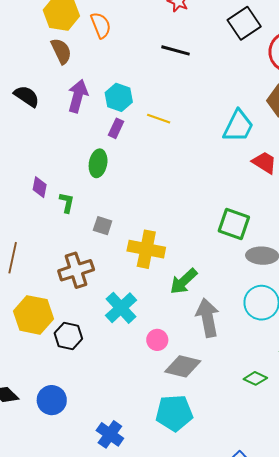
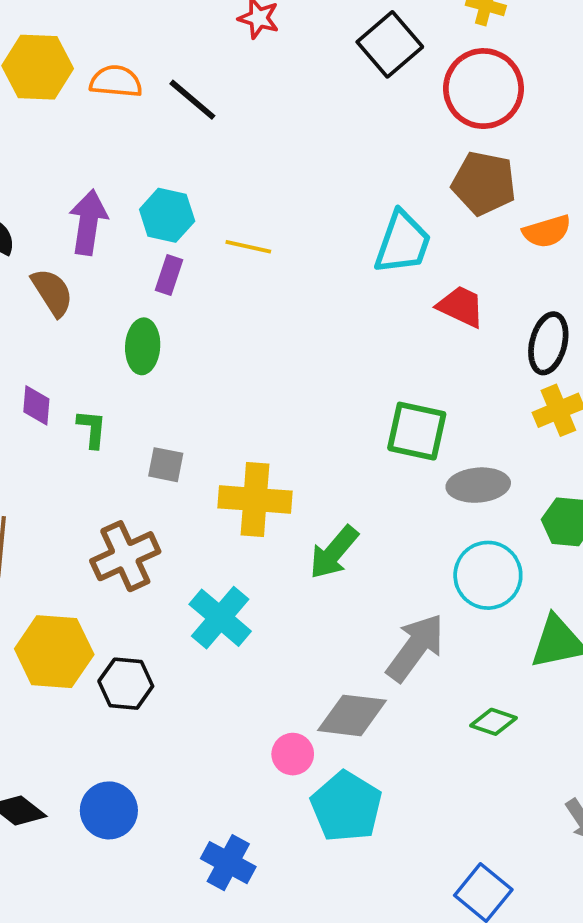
orange semicircle: (101, 25) -> (116, 81), turned -56
black line: (175, 50) -> (192, 100), moved, turned 32
brown semicircle: (61, 51) -> (52, 292), moved
gray arrow: (208, 318) -> (415, 648), moved, turned 54
pink circle: (157, 340) -> (293, 754), moved
cyan pentagon: (174, 413) -> (346, 807), turned -30

